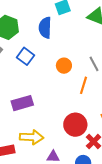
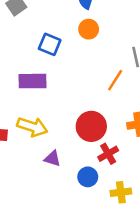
blue square: (25, 56) -> (50, 44), moved, turned -30
orange circle: (64, 66) -> (89, 29), moved

